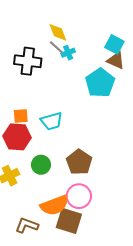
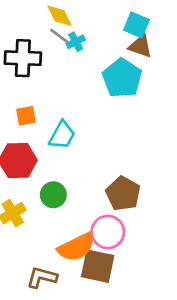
orange square: (21, 116) -> (26, 116), moved
cyan trapezoid: (52, 121) -> (62, 135), turned -40
brown pentagon: (79, 162) -> (123, 194), moved

